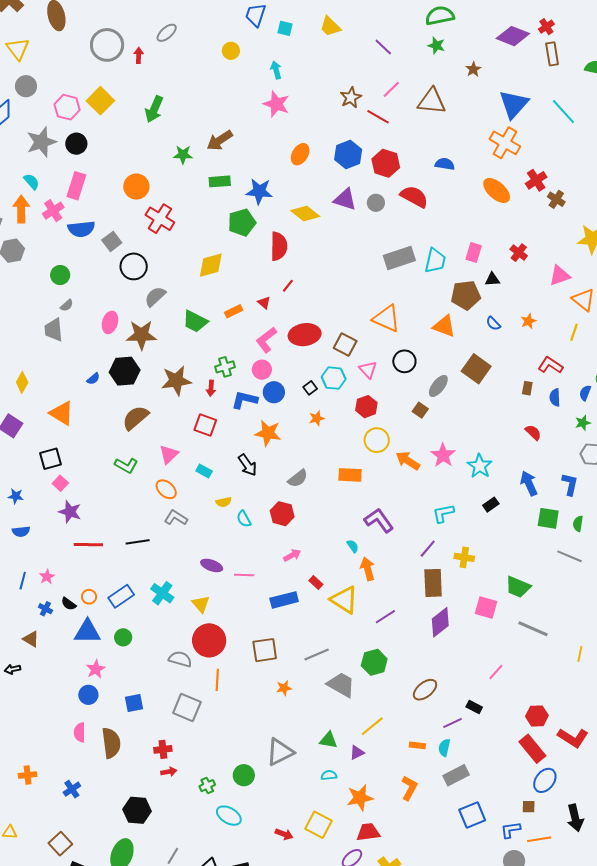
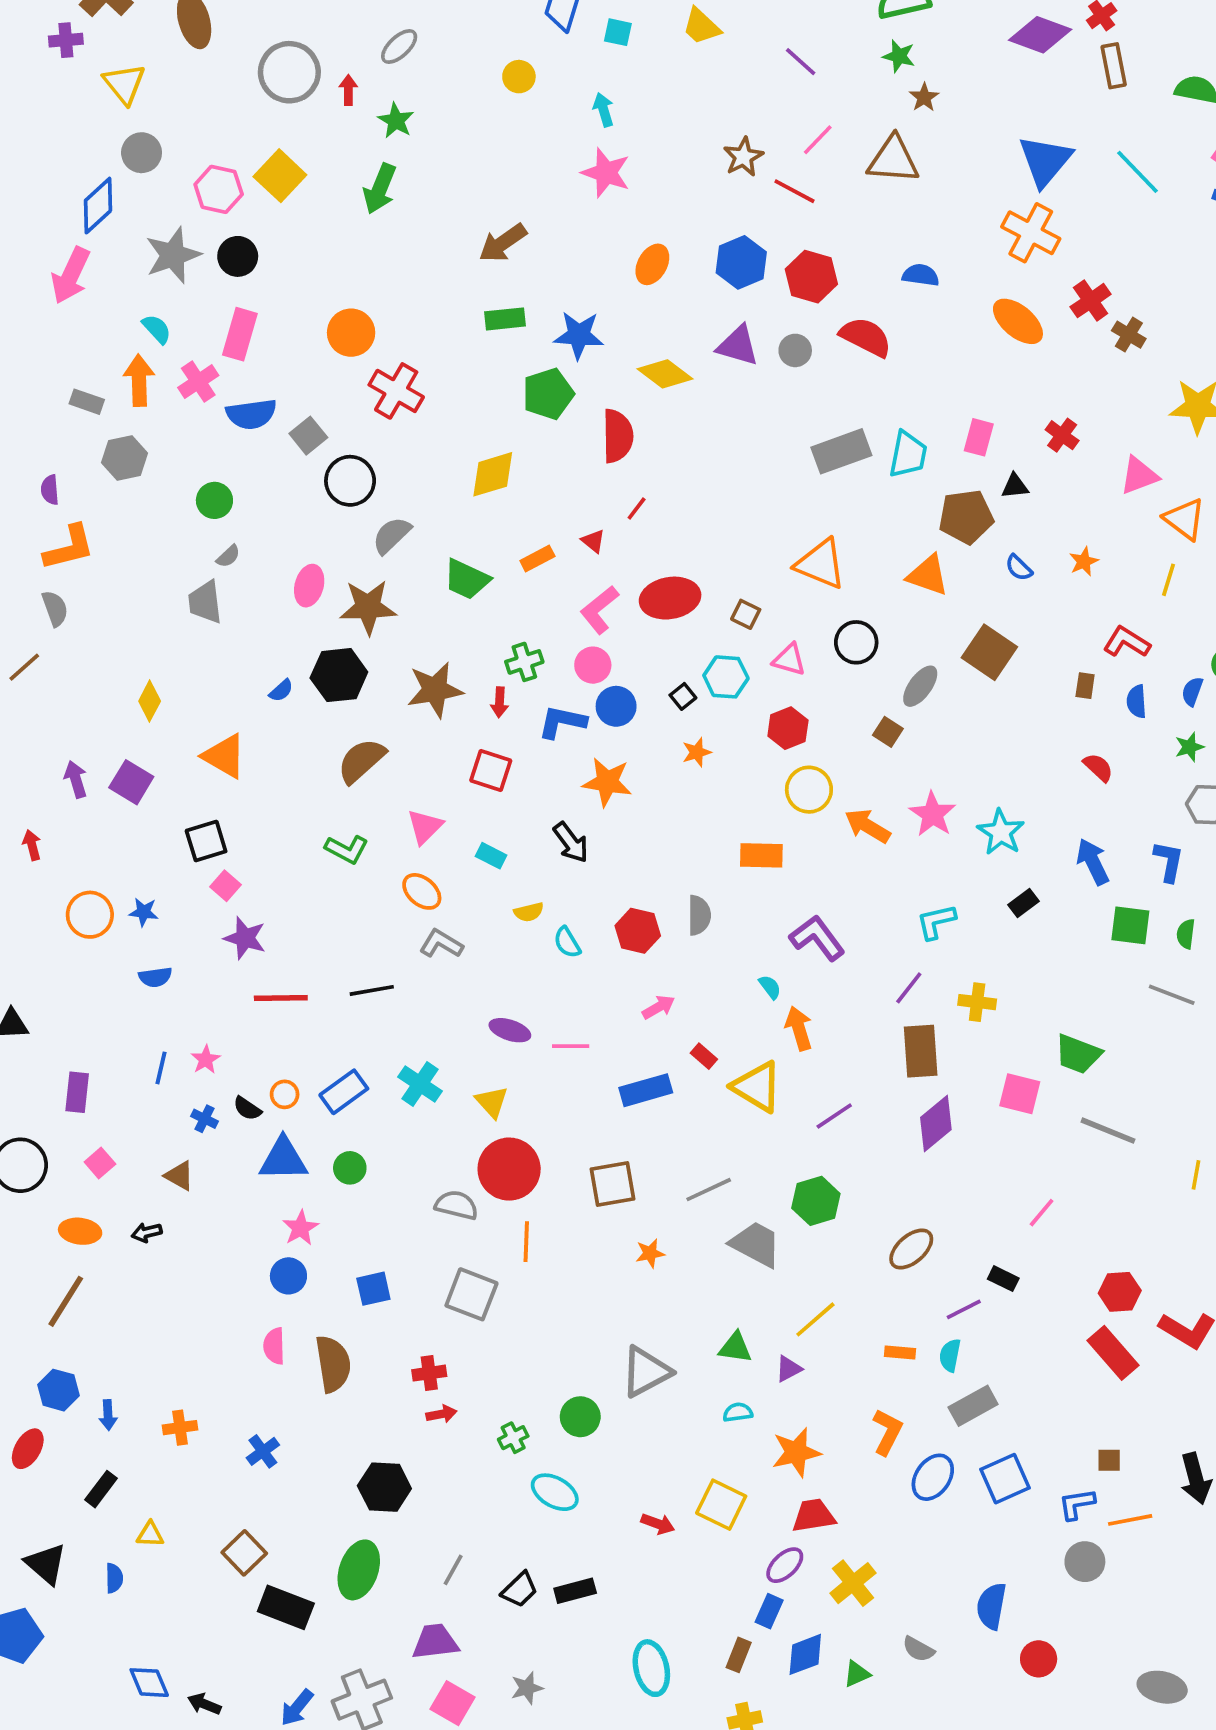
brown star: (473, 69) -> (924, 97), moved
green star: (183, 155) -> (396, 121), moved, turned 30
brown square: (345, 345) -> (746, 614), size x0.7
pink triangle: (368, 370) -> (789, 660), turned -30
gray semicircle: (298, 478) -> (699, 915), moved, turned -50
blue ellipse: (545, 780) -> (933, 1477), moved

